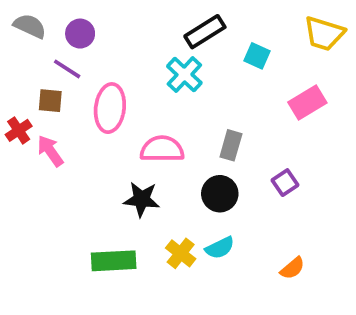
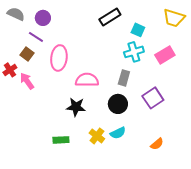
cyan cross: (184, 75) -> (134, 52), moved, turned 30
brown square: (50, 101) -> (27, 54), turned 32
purple square: (285, 183) -> (153, 98), size x1.5
green rectangle: (114, 261) -> (61, 140), size x0.7

